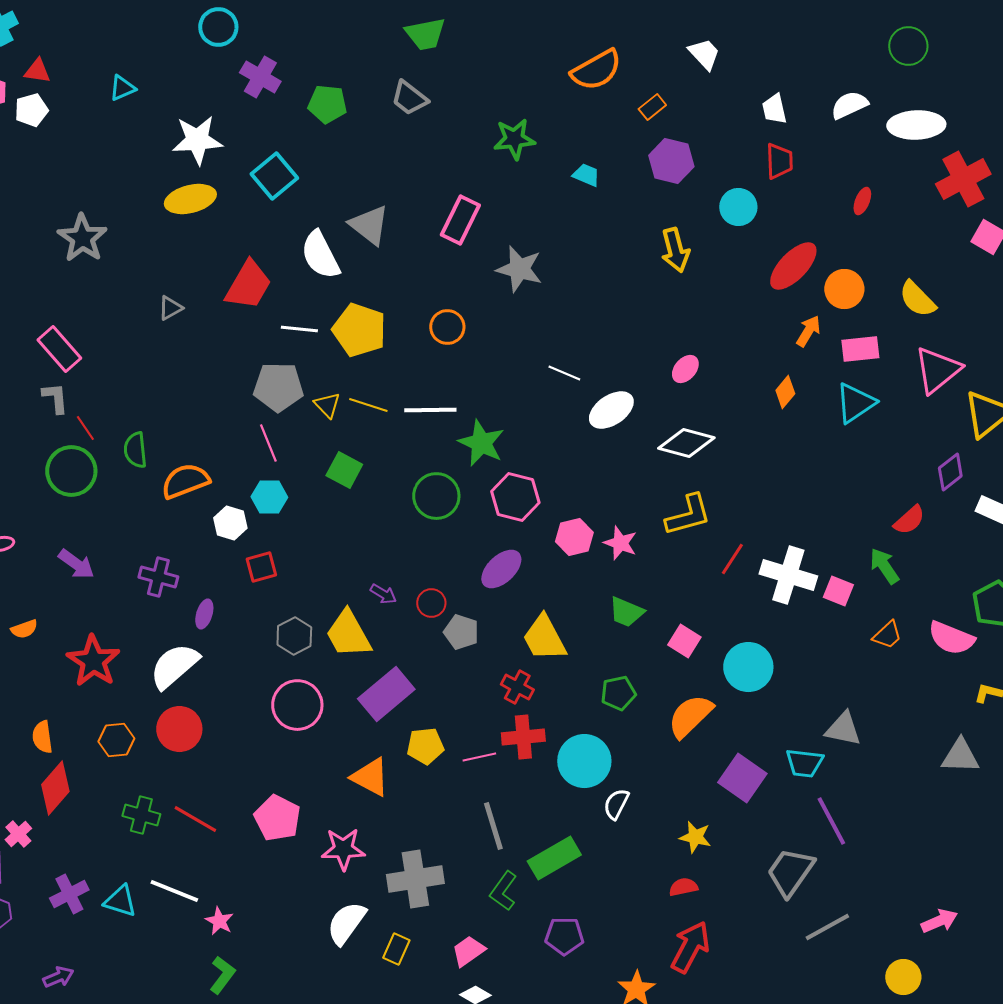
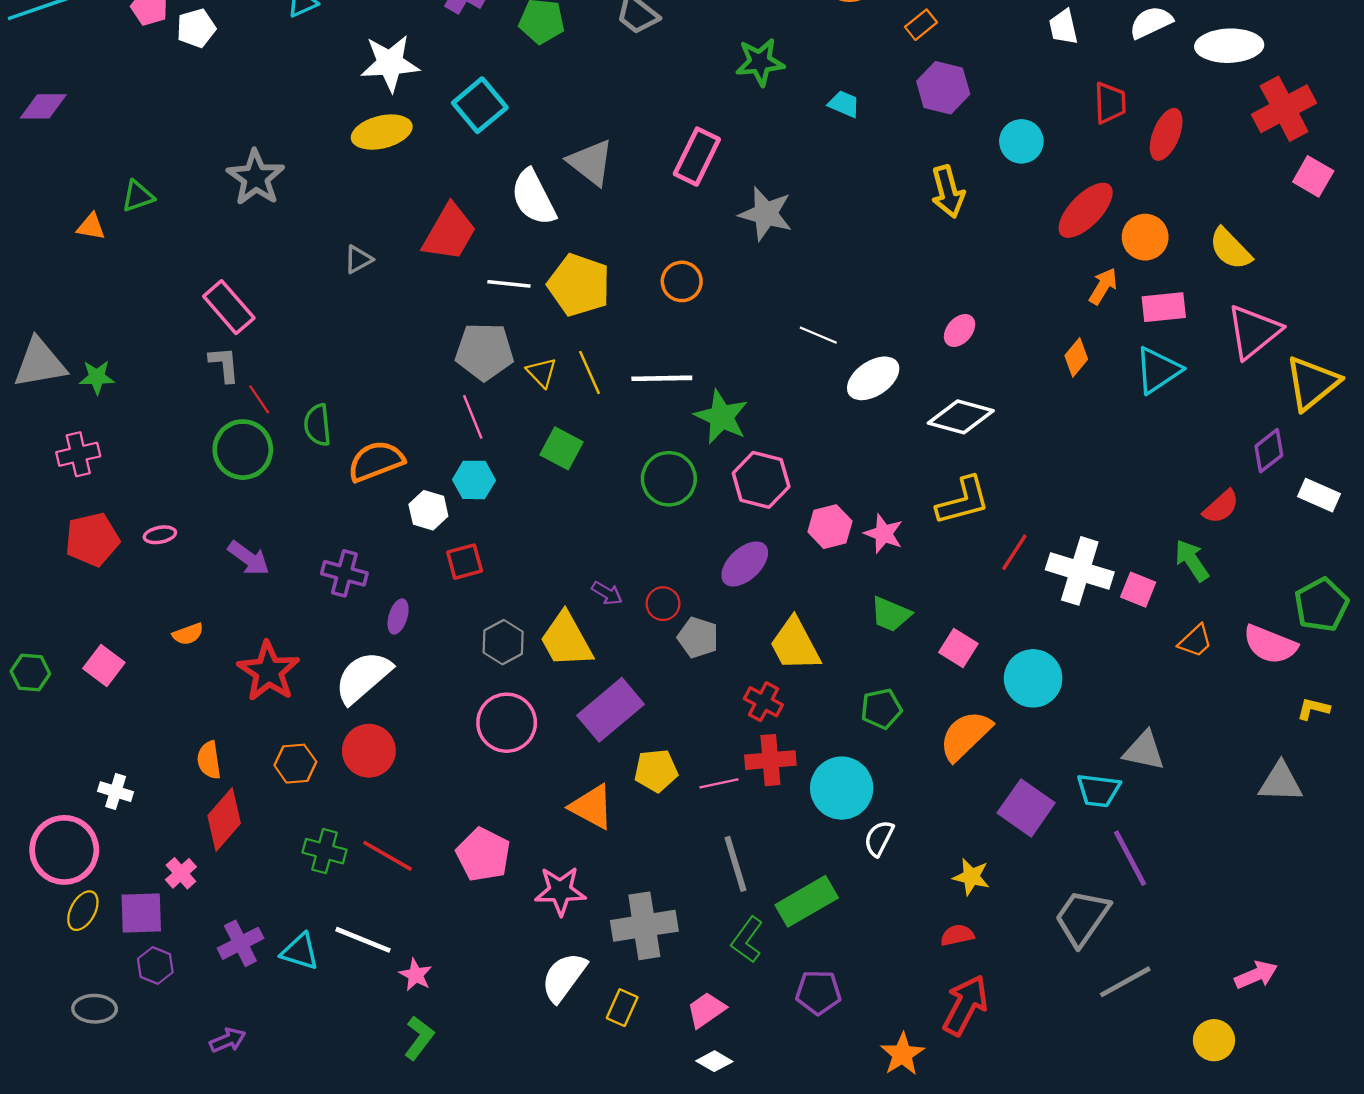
red trapezoid: (779, 161) -> (1110, 103), moved
red ellipse: (862, 201) -> (1166, 134), size x1.6
yellow line: (368, 405) -> (589, 373), turned 48

